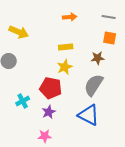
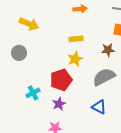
gray semicircle: (94, 85) -> (104, 77), turned 30
red pentagon: (51, 88) -> (61, 80), turned -30
blue triangle: (89, 115) -> (99, 107), size x0.7

